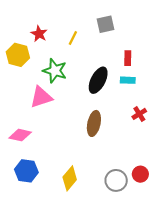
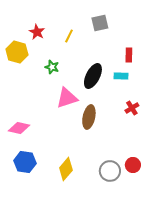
red rectangle: (128, 58) -> (129, 55), moved
green star: (55, 71) -> (52, 67), size x0.6
pink triangle: (41, 97) -> (67, 98), moved

